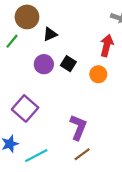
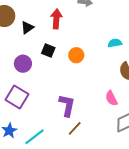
red arrow: (107, 45) -> (56, 19), moved
purple circle: (44, 64) -> (23, 64), moved

